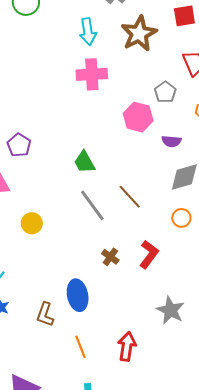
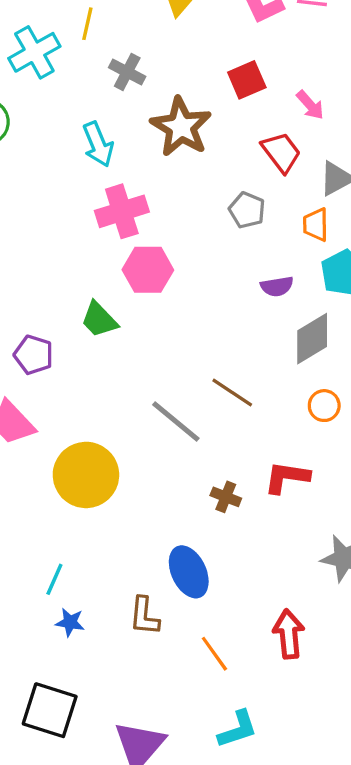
pink hexagon: (138, 117) -> (148, 270), moved
green trapezoid: (84, 162) -> (99, 320), moved
yellow circle: (32, 223) -> (86, 475), size x1.8
red L-shape: (149, 254) -> (287, 477), turned -104

